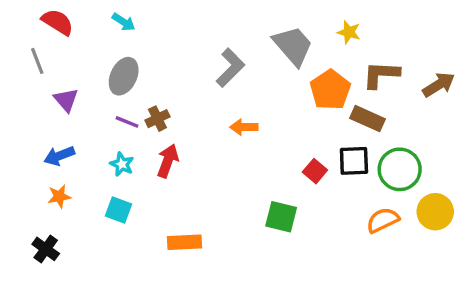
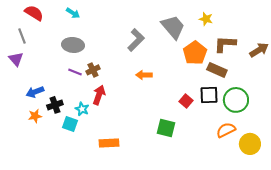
gray ellipse: (124, 76) -> (73, 45), turned 70
purple triangle: (66, 100) -> (16, 59), moved
cyan star: (122, 164) -> (82, 109), moved
yellow circle: (435, 212) -> (250, 144), moved
black cross: (46, 249) -> (55, 105), moved, turned 35

